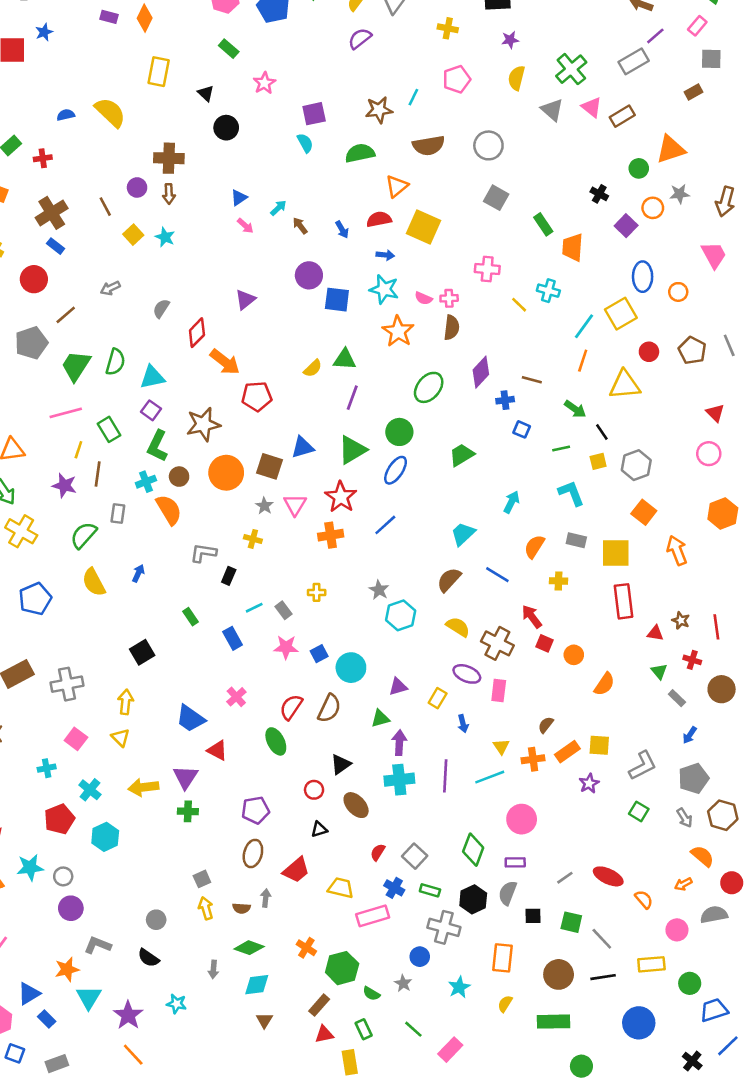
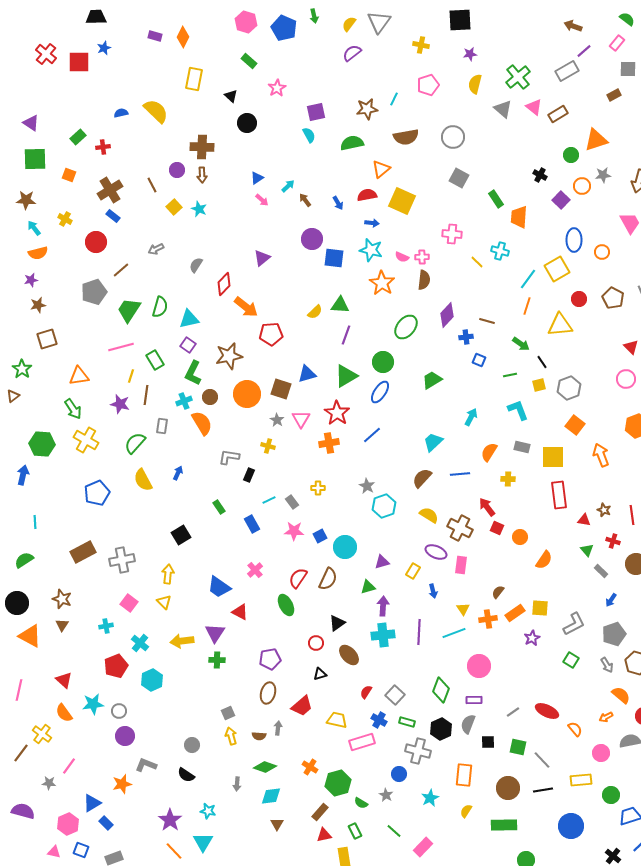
blue line: (497, 575) -> (460, 474), turned -36
cyan triangle: (89, 997) -> (203, 842), moved

